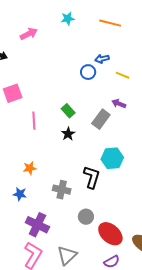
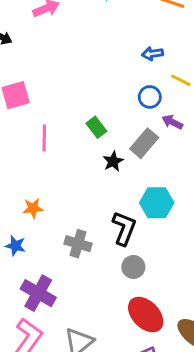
blue circle: (88, 72) -> (150, 97), moved
black star: (68, 134) -> (113, 161), moved
gray circle: (86, 217) -> (133, 267), moved

